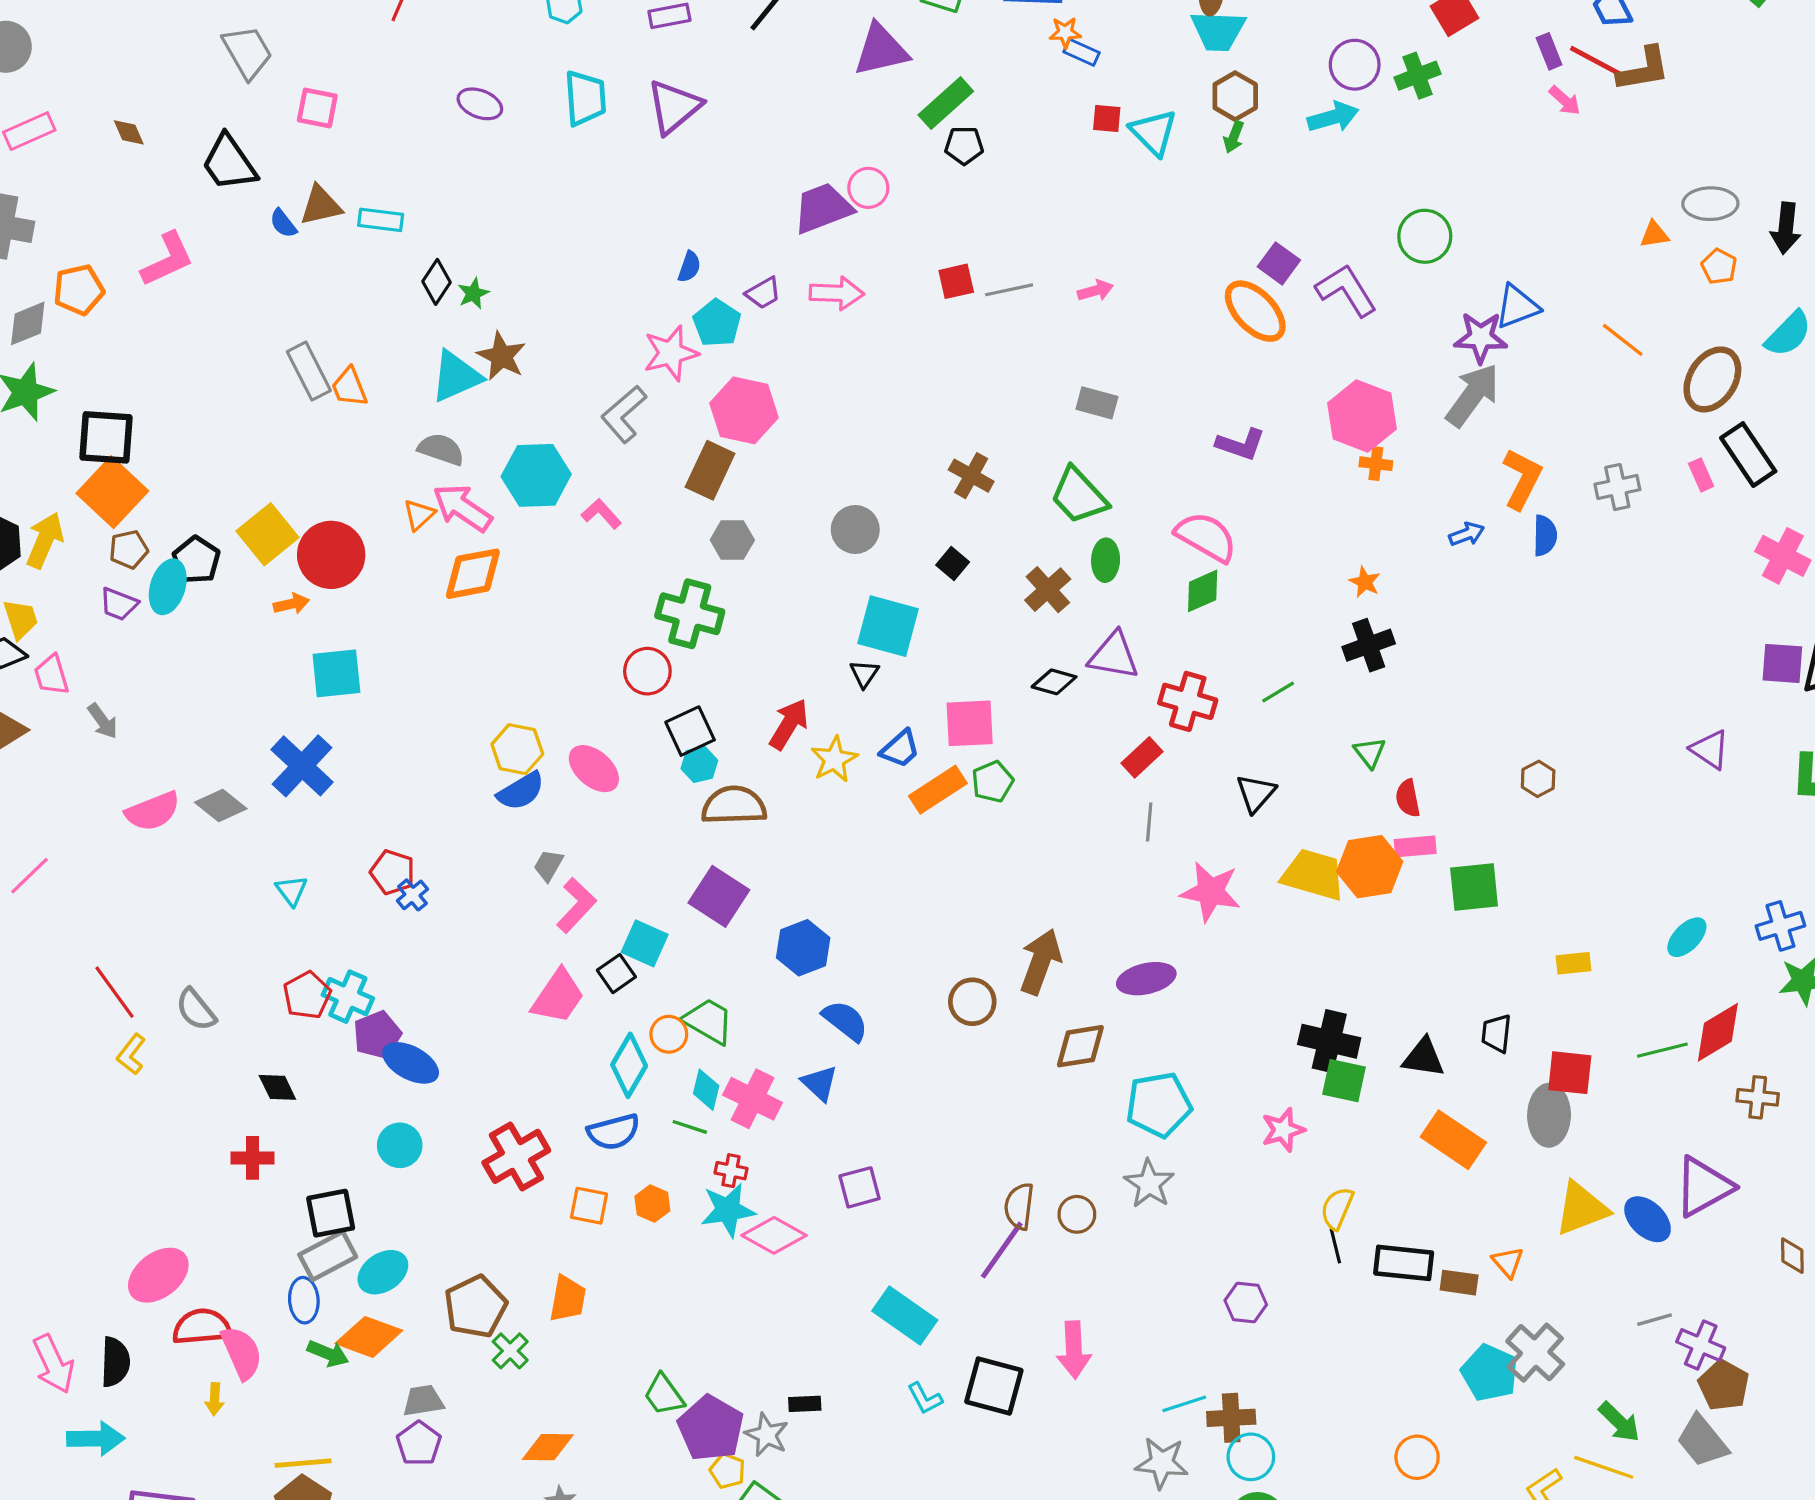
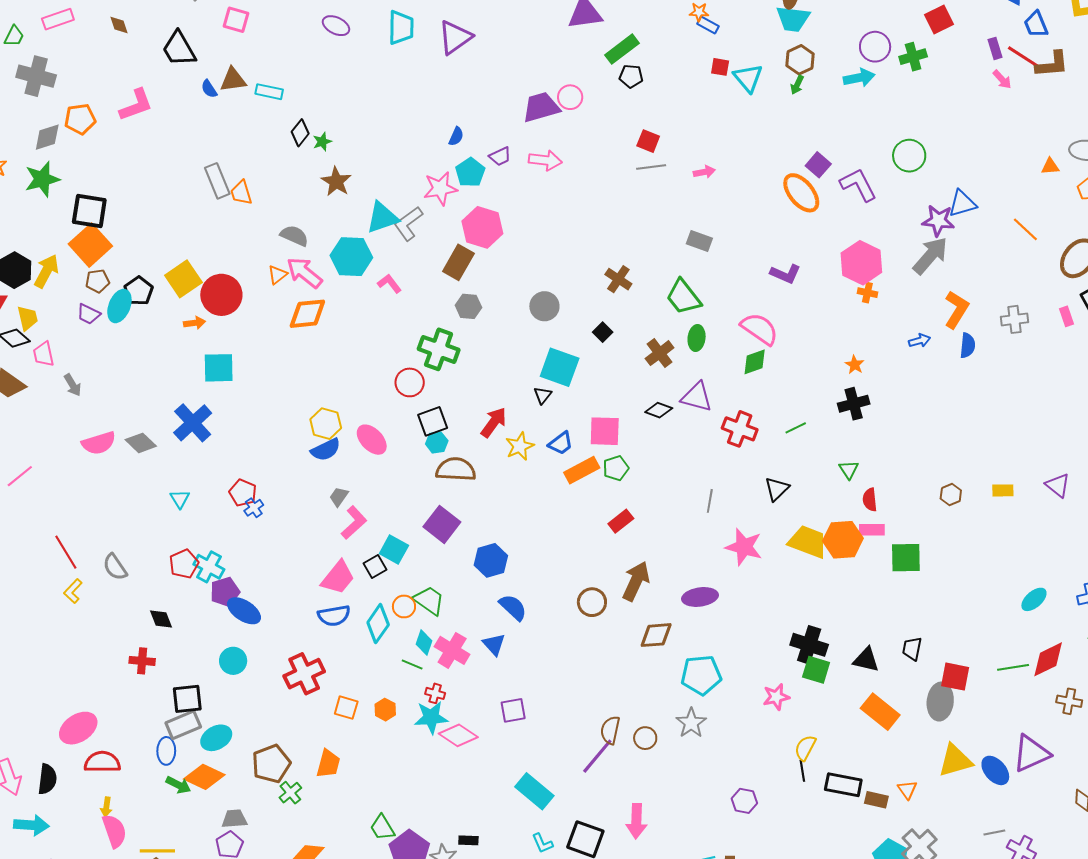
red square: (956, 281) -> (648, 141), moved, turned 30
cyan triangle: (456, 376) -> (382, 218), moved
red rectangle: (1142, 757) -> (621, 521), moved
yellow rectangle: (1573, 963) -> (1003, 490), moved
blue semicircle: (614, 1132) -> (334, 616), moved
pink semicircle: (242, 1353) -> (114, 831), moved

